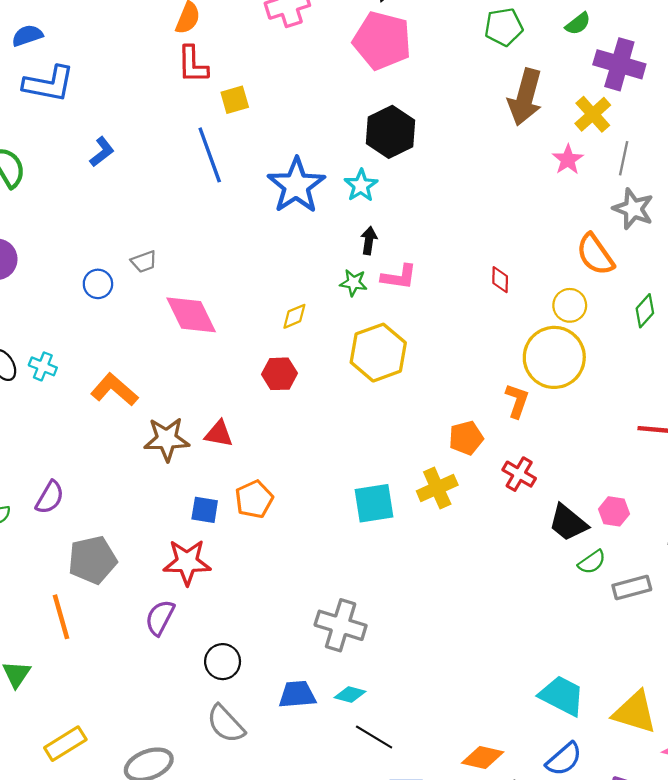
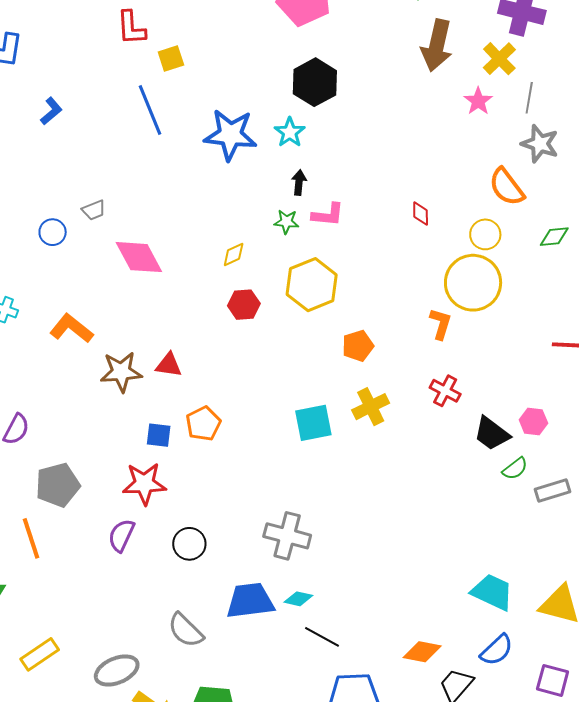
blue star: (296, 186) -> (230, 135), turned -30
green diamond: (645, 311) -> (554, 237), turned 44
red hexagon: (279, 374) -> (244, 305), moved
orange pentagon: (466, 438) -> (358, 346), moved
black circle: (223, 662) -> (189, 544), moved
blue trapezoid: (297, 694) -> (250, 601), size x1.4

